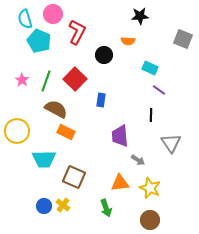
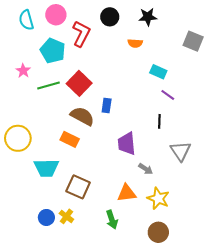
cyan pentagon: (39, 41) -> (53, 51), moved
black circle: (104, 55) -> (110, 17), moved
pink star: (22, 80) -> (23, 71), moved
green line: (46, 81) -> (49, 85), turned 55
brown semicircle: (56, 109) -> (82, 116), moved

